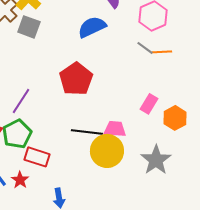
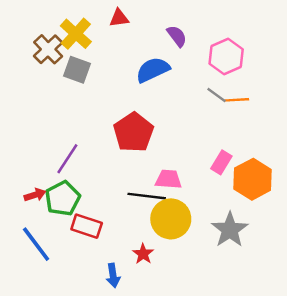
orange hexagon: (175, 118) -> (253, 179), size x1.4
pink trapezoid: (115, 129) -> (168, 179), moved
red star: (20, 180) -> (143, 254), moved

